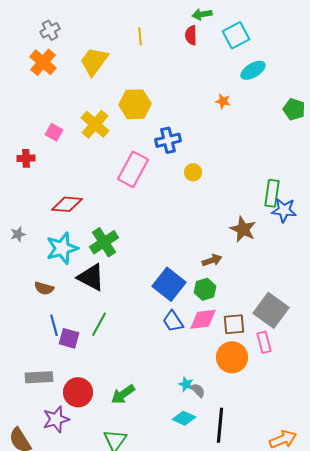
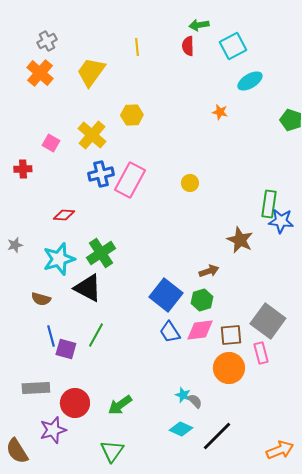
yellow hexagon: (135, 104) -> (132, 115), size x0.7
blue cross: (168, 140) -> (101, 174), moved
red diamond: (67, 204) -> (64, 215), size x0.7
black line: (220, 425) -> (217, 436), turned 40

